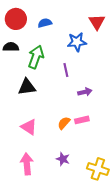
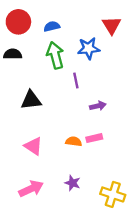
green arrow: (36, 57) -> (55, 55), moved, turned -35
orange semicircle: (64, 123) -> (74, 142), turned 56
pink arrow: (27, 164) -> (31, 189), turned 70

